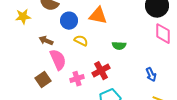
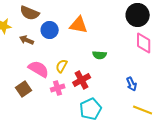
brown arrow: (46, 41) -> (27, 40), moved
yellow semicircle: (81, 41) -> (62, 66), moved, turned -88
pink semicircle: (58, 60) -> (39, 69), turned -35

